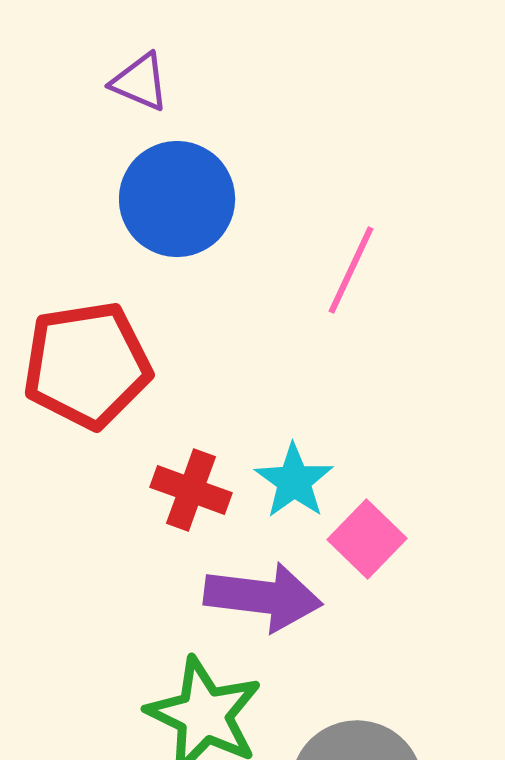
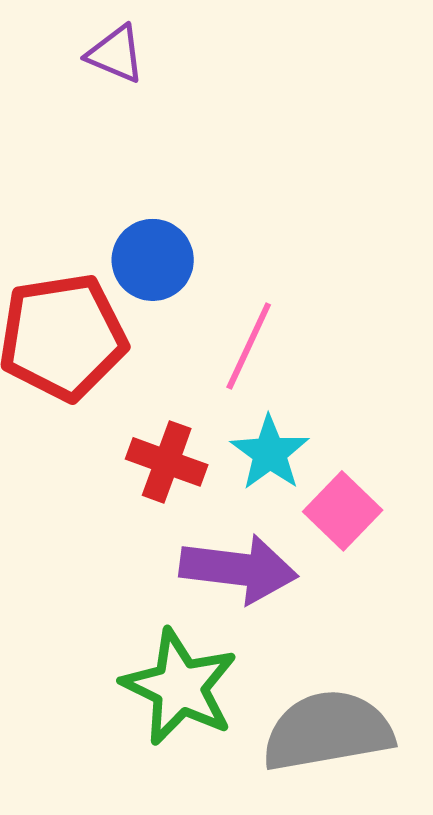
blue circle: (177, 199) -> (153, 260), moved, size x0.7
pink line: (351, 270) -> (249, 346), moved

